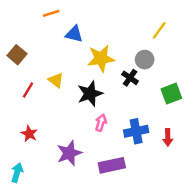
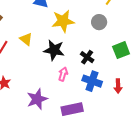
black cross: (130, 78) -> (87, 57), moved
black star: (90, 94) -> (54, 50), turned 30
blue cross: (136, 131) -> (92, 81), turned 30

